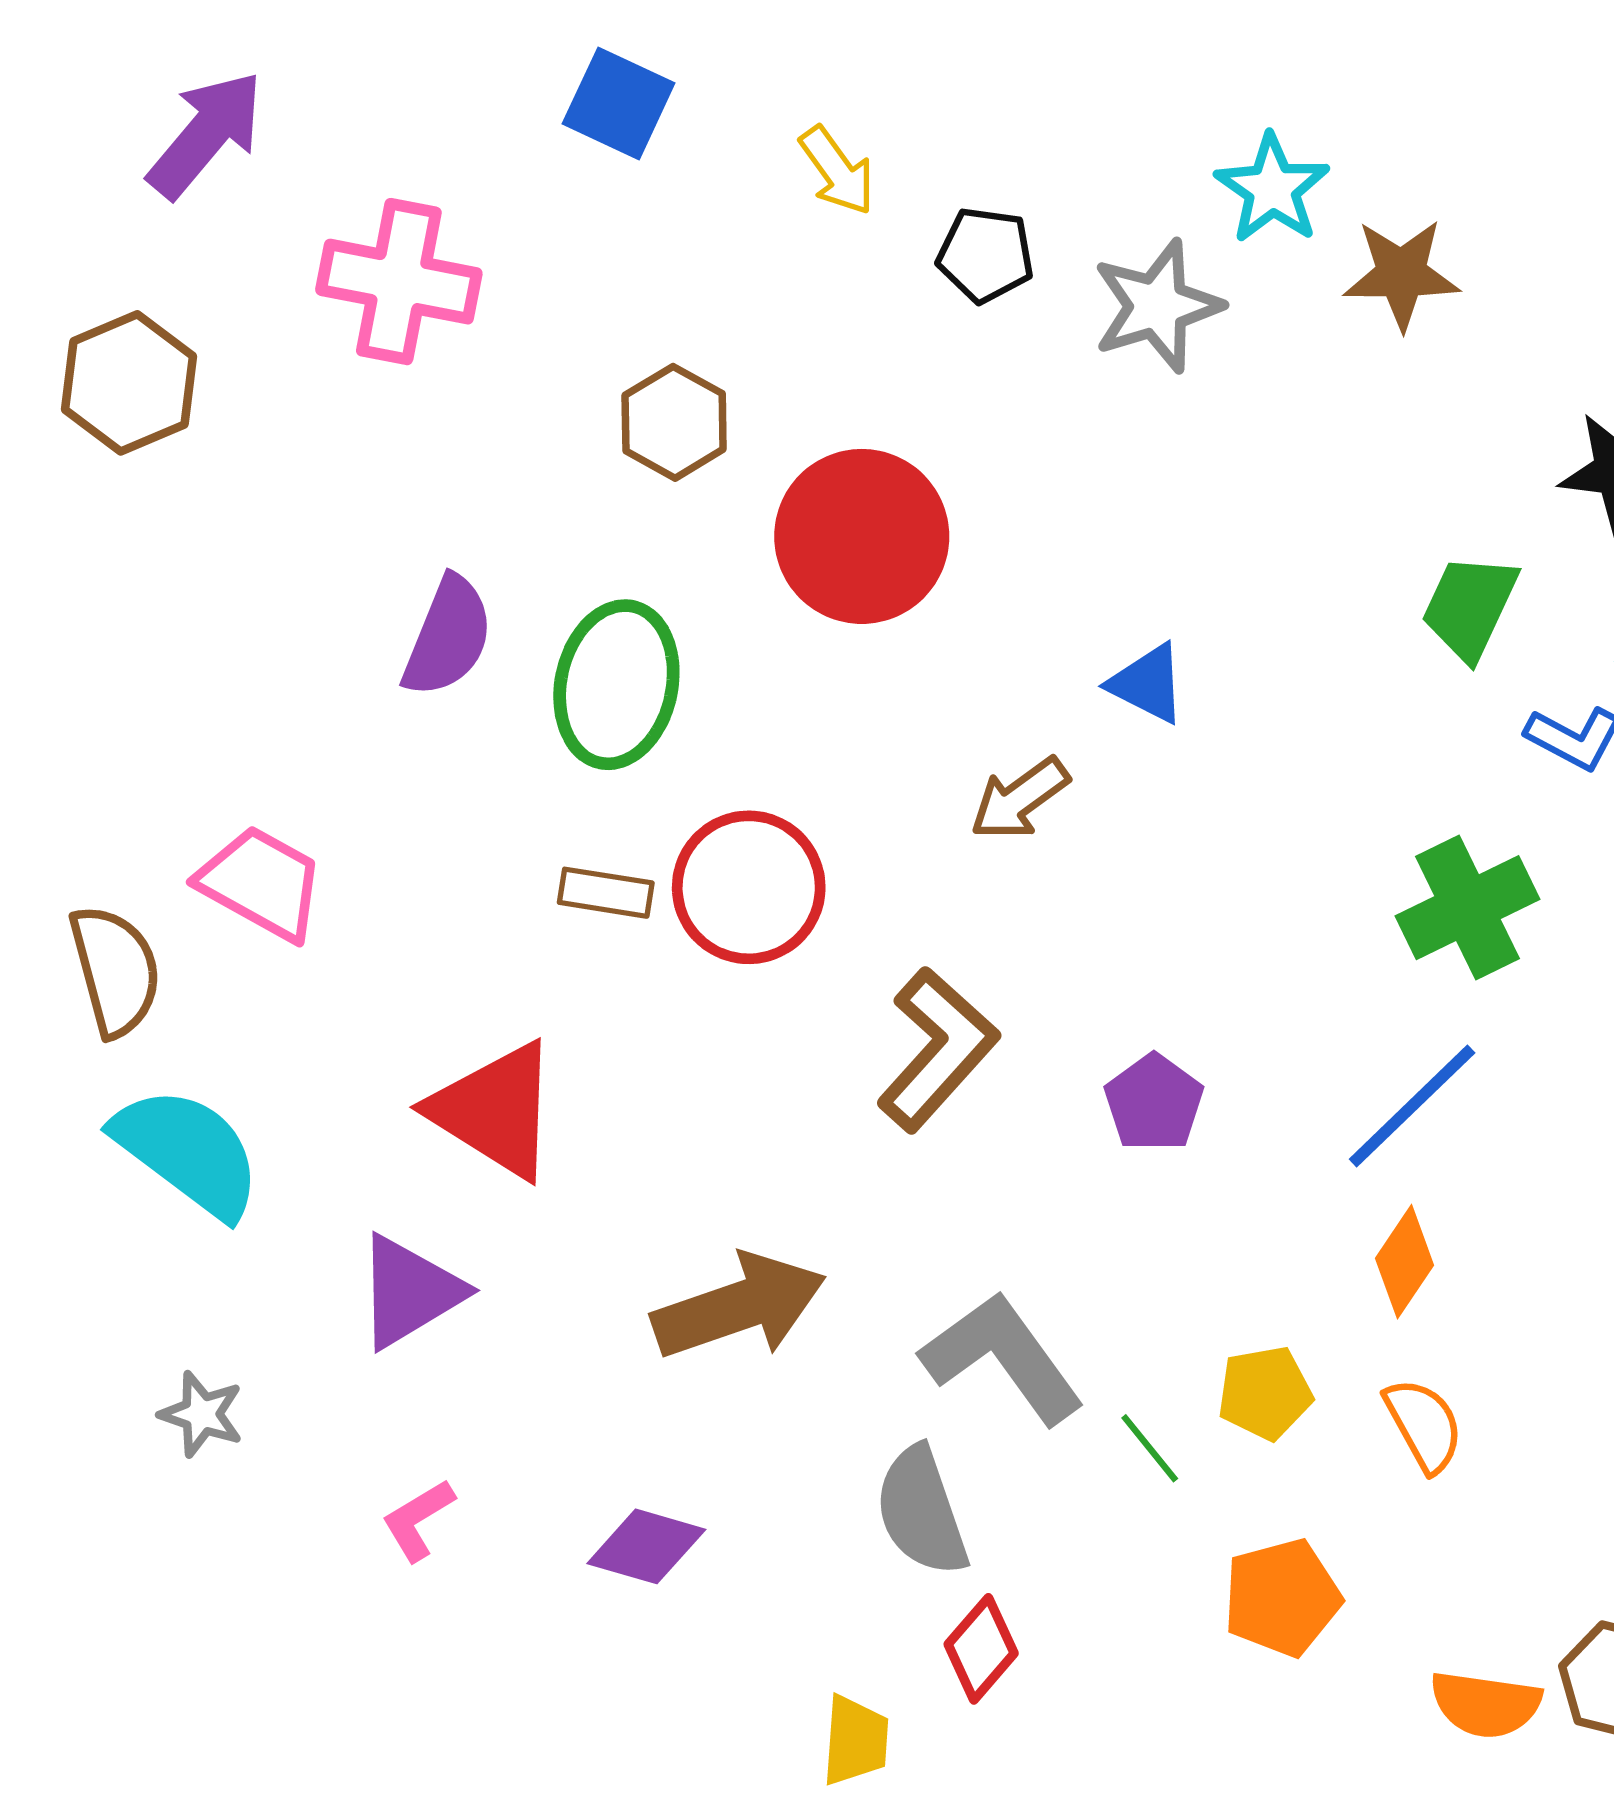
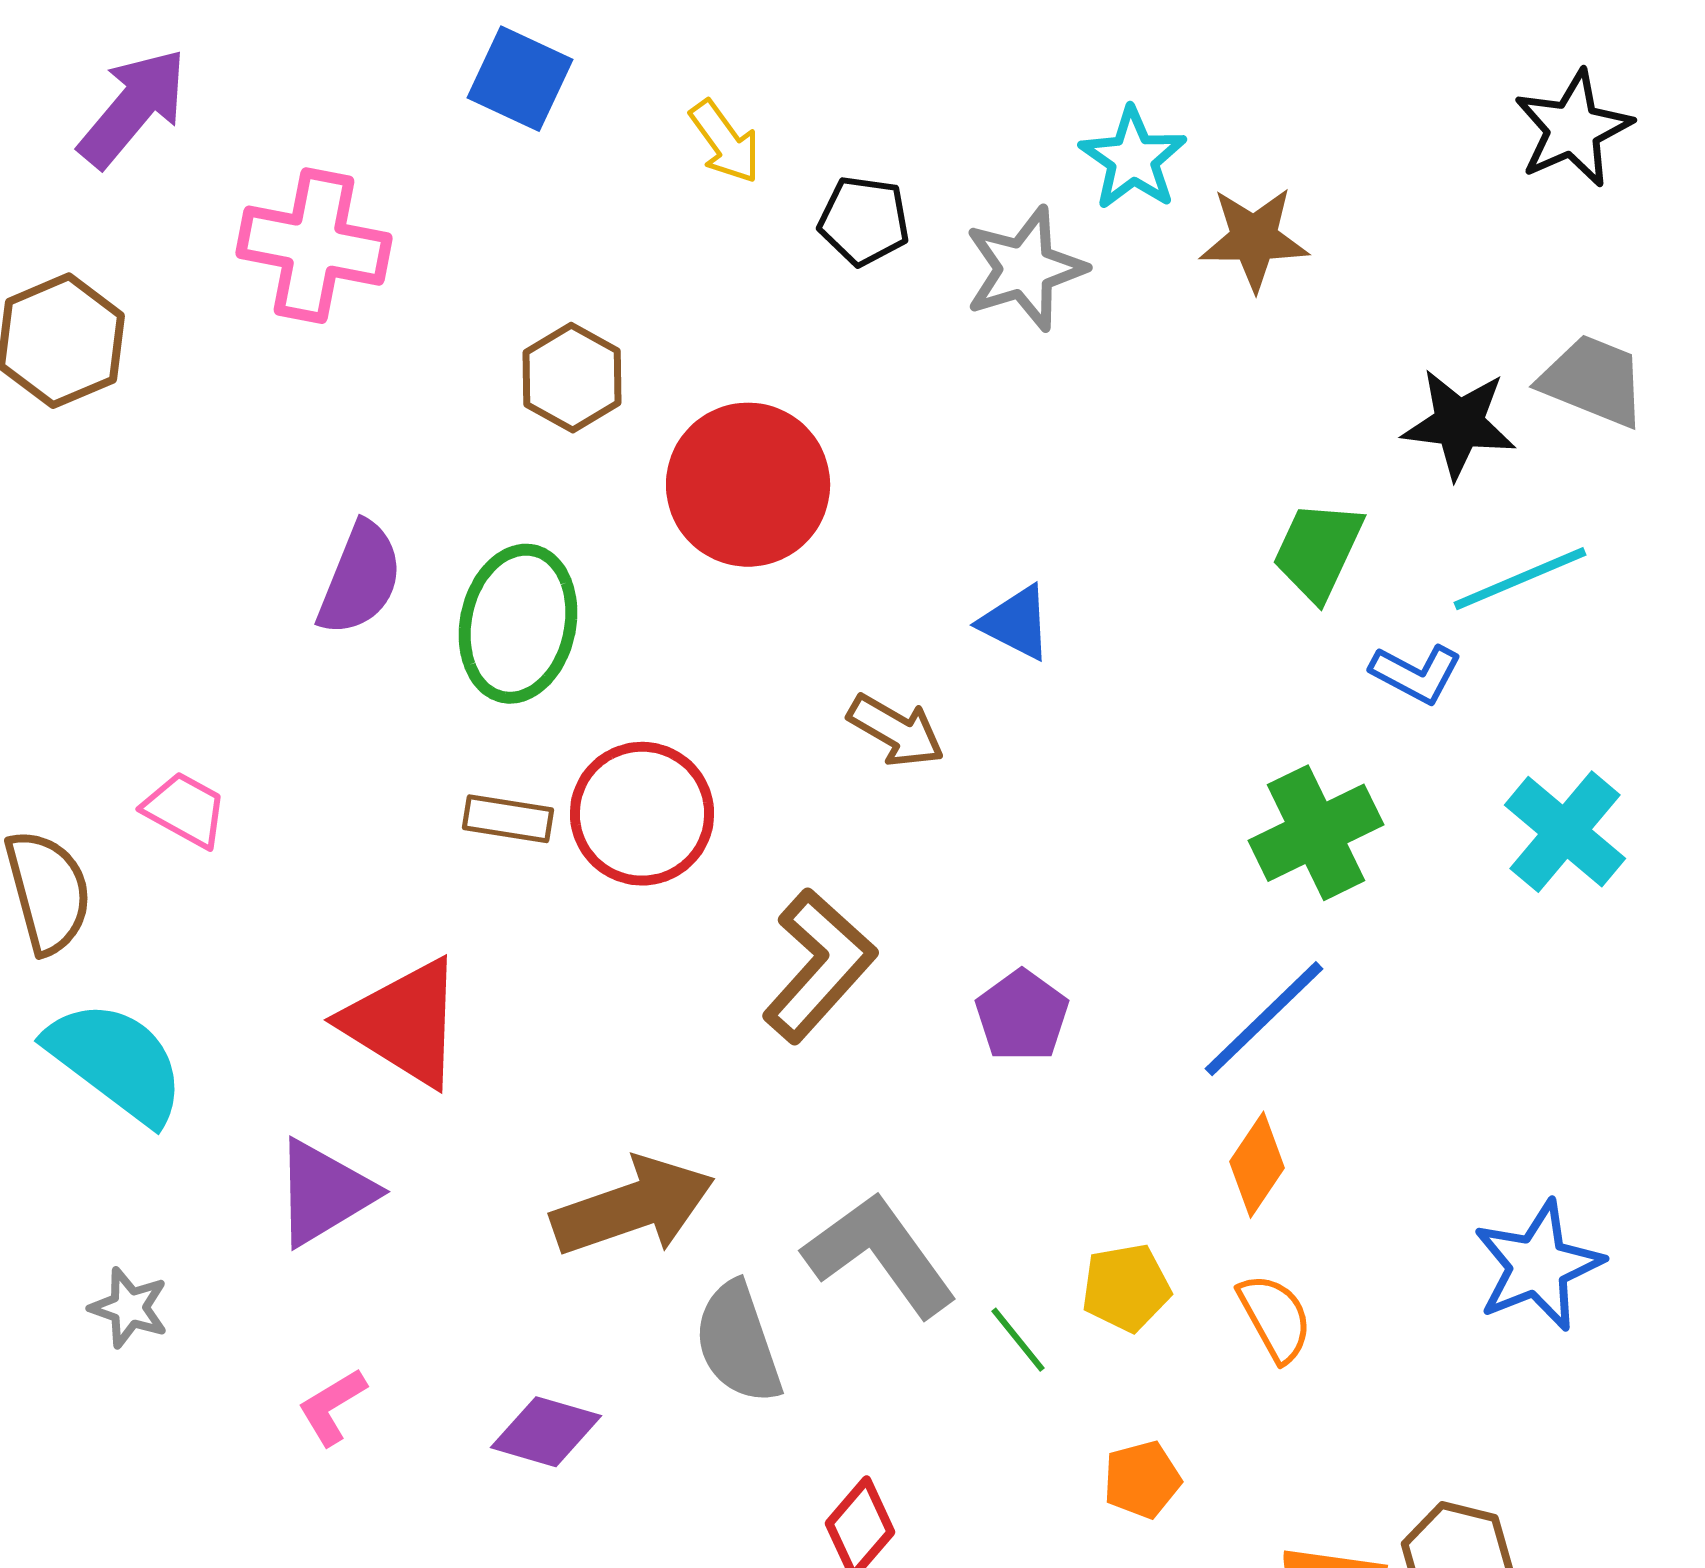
brown arrow: (1020, 799) -> (896, 731), turned -114
pink trapezoid: (261, 883) -> (185, 810), size x0.7
gray semicircle: (921, 1511) -> (738, 1343), moved
orange pentagon: (1282, 1598) -> (1142, 1480), size x0.7

